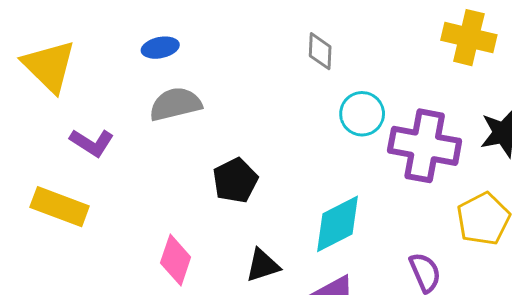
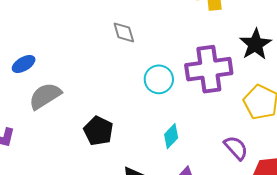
cyan circle: (362, 114) -> (159, 79), moved
cyan diamond: (337, 224) -> (171, 136), size x0.6

